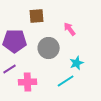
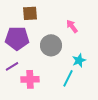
brown square: (37, 16) -> (30, 13), moved
cyan line: (66, 81) -> (68, 78), turned -30

